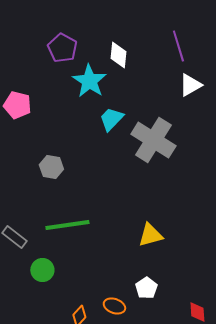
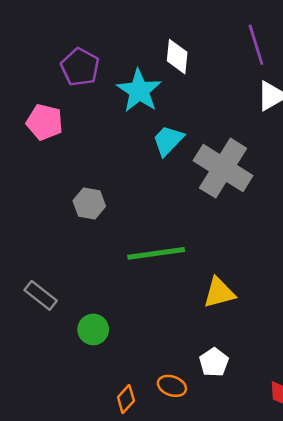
purple pentagon: (62, 48) -> (80, 67), moved
green line: (67, 225) -> (156, 253), moved
green circle: (42, 270) -> (93, 329), moved

